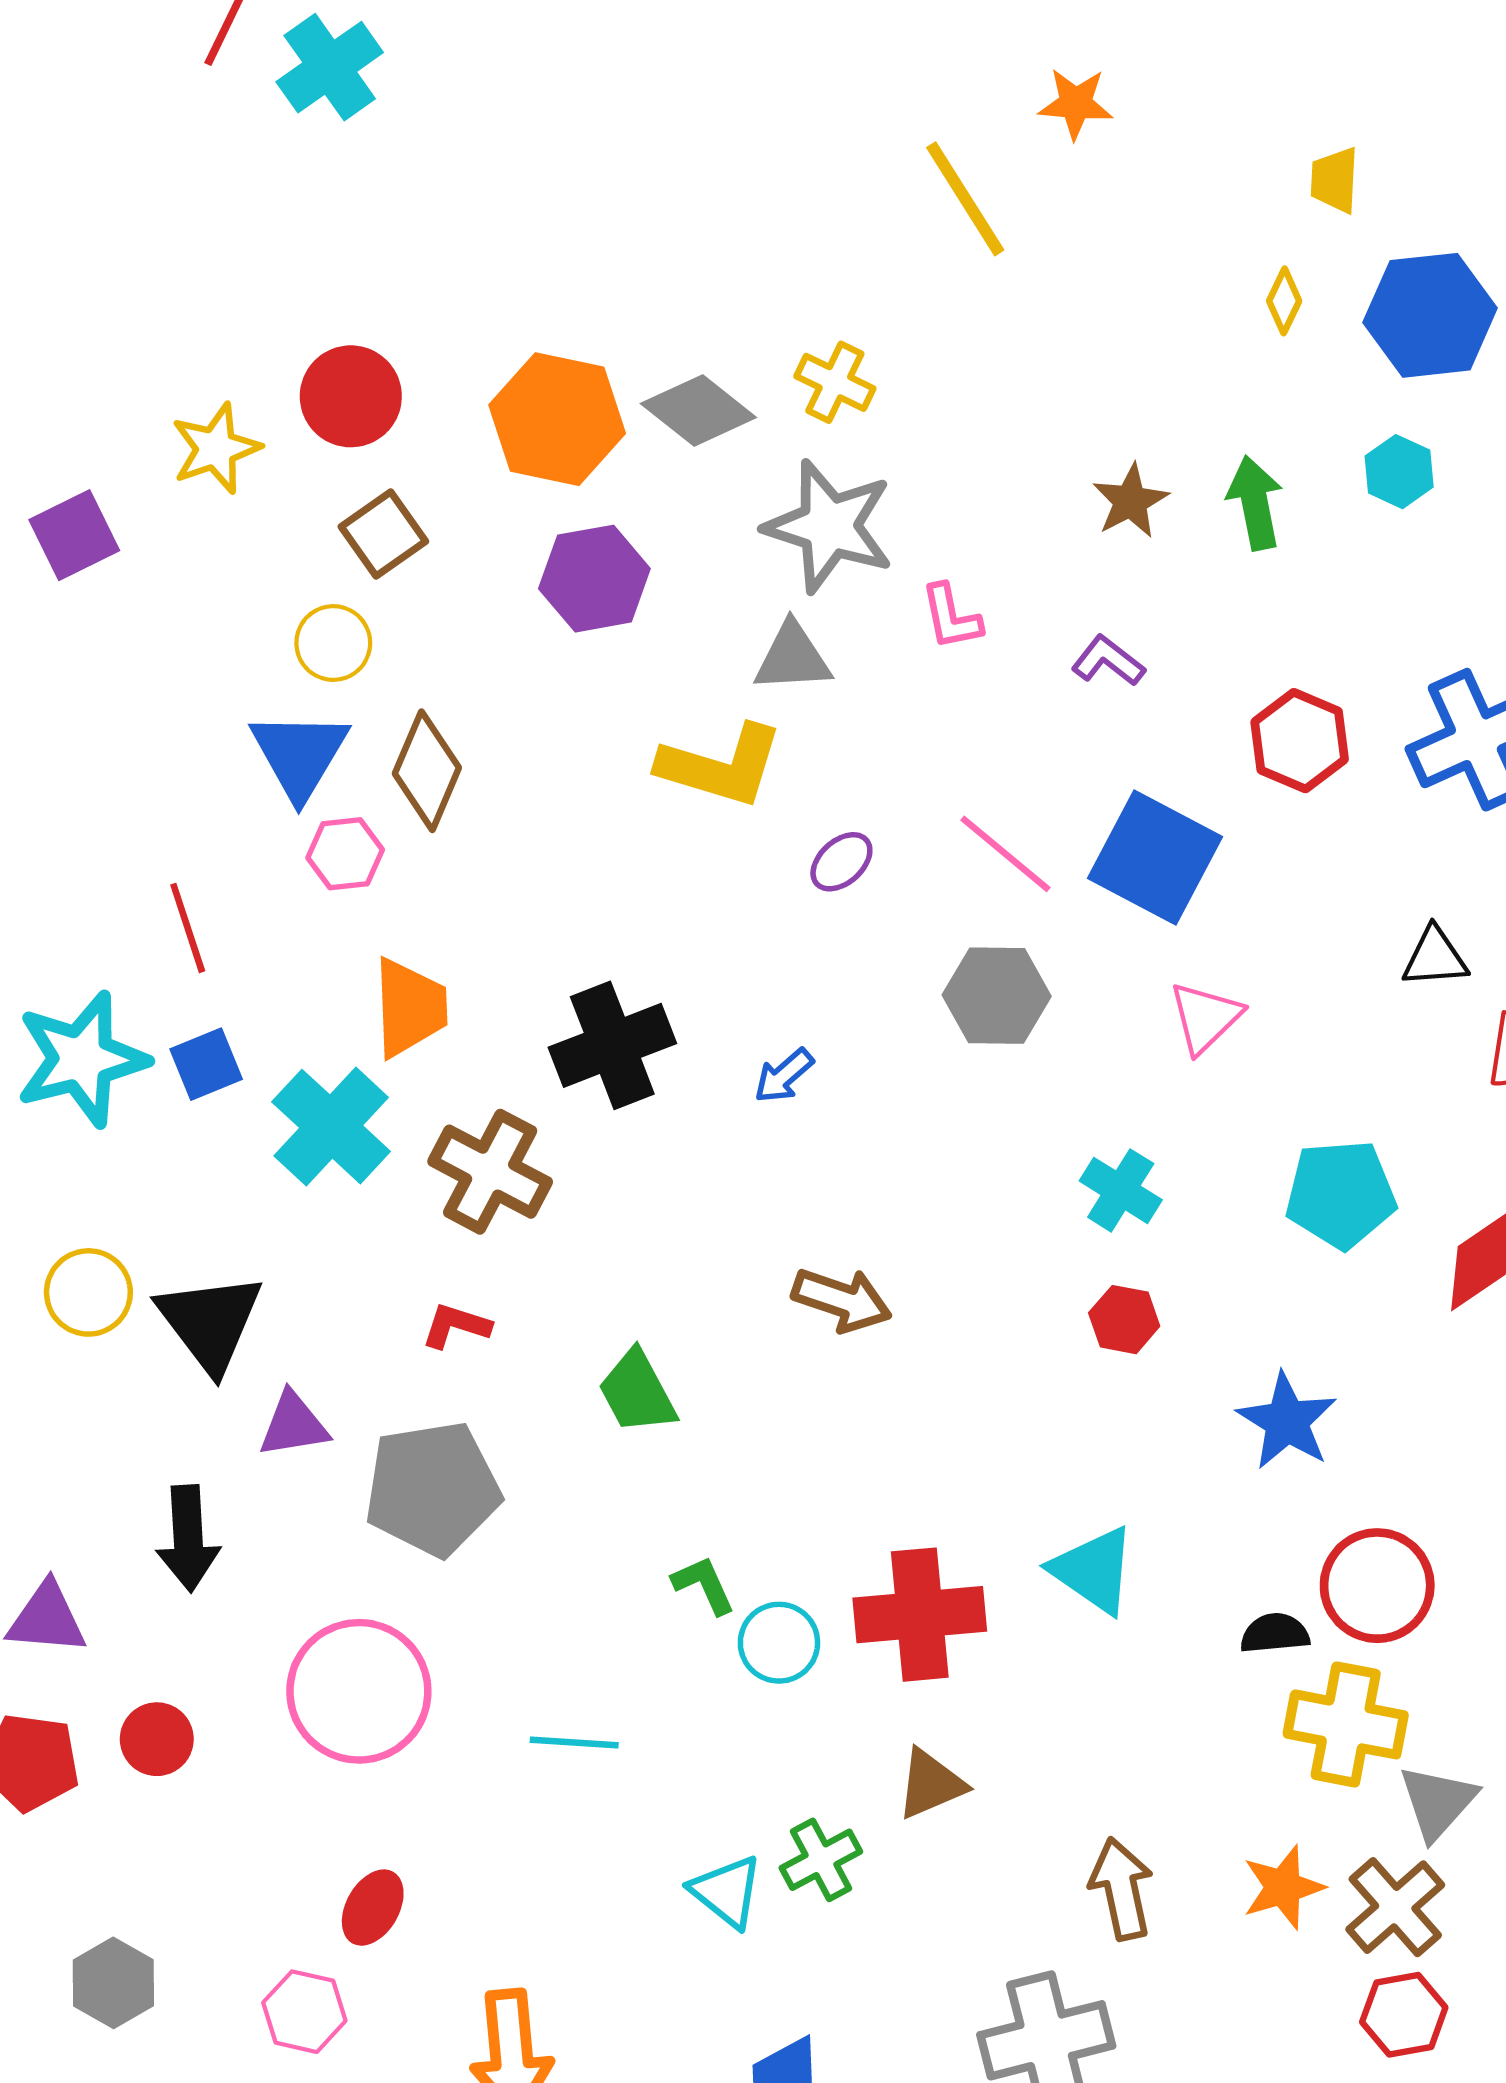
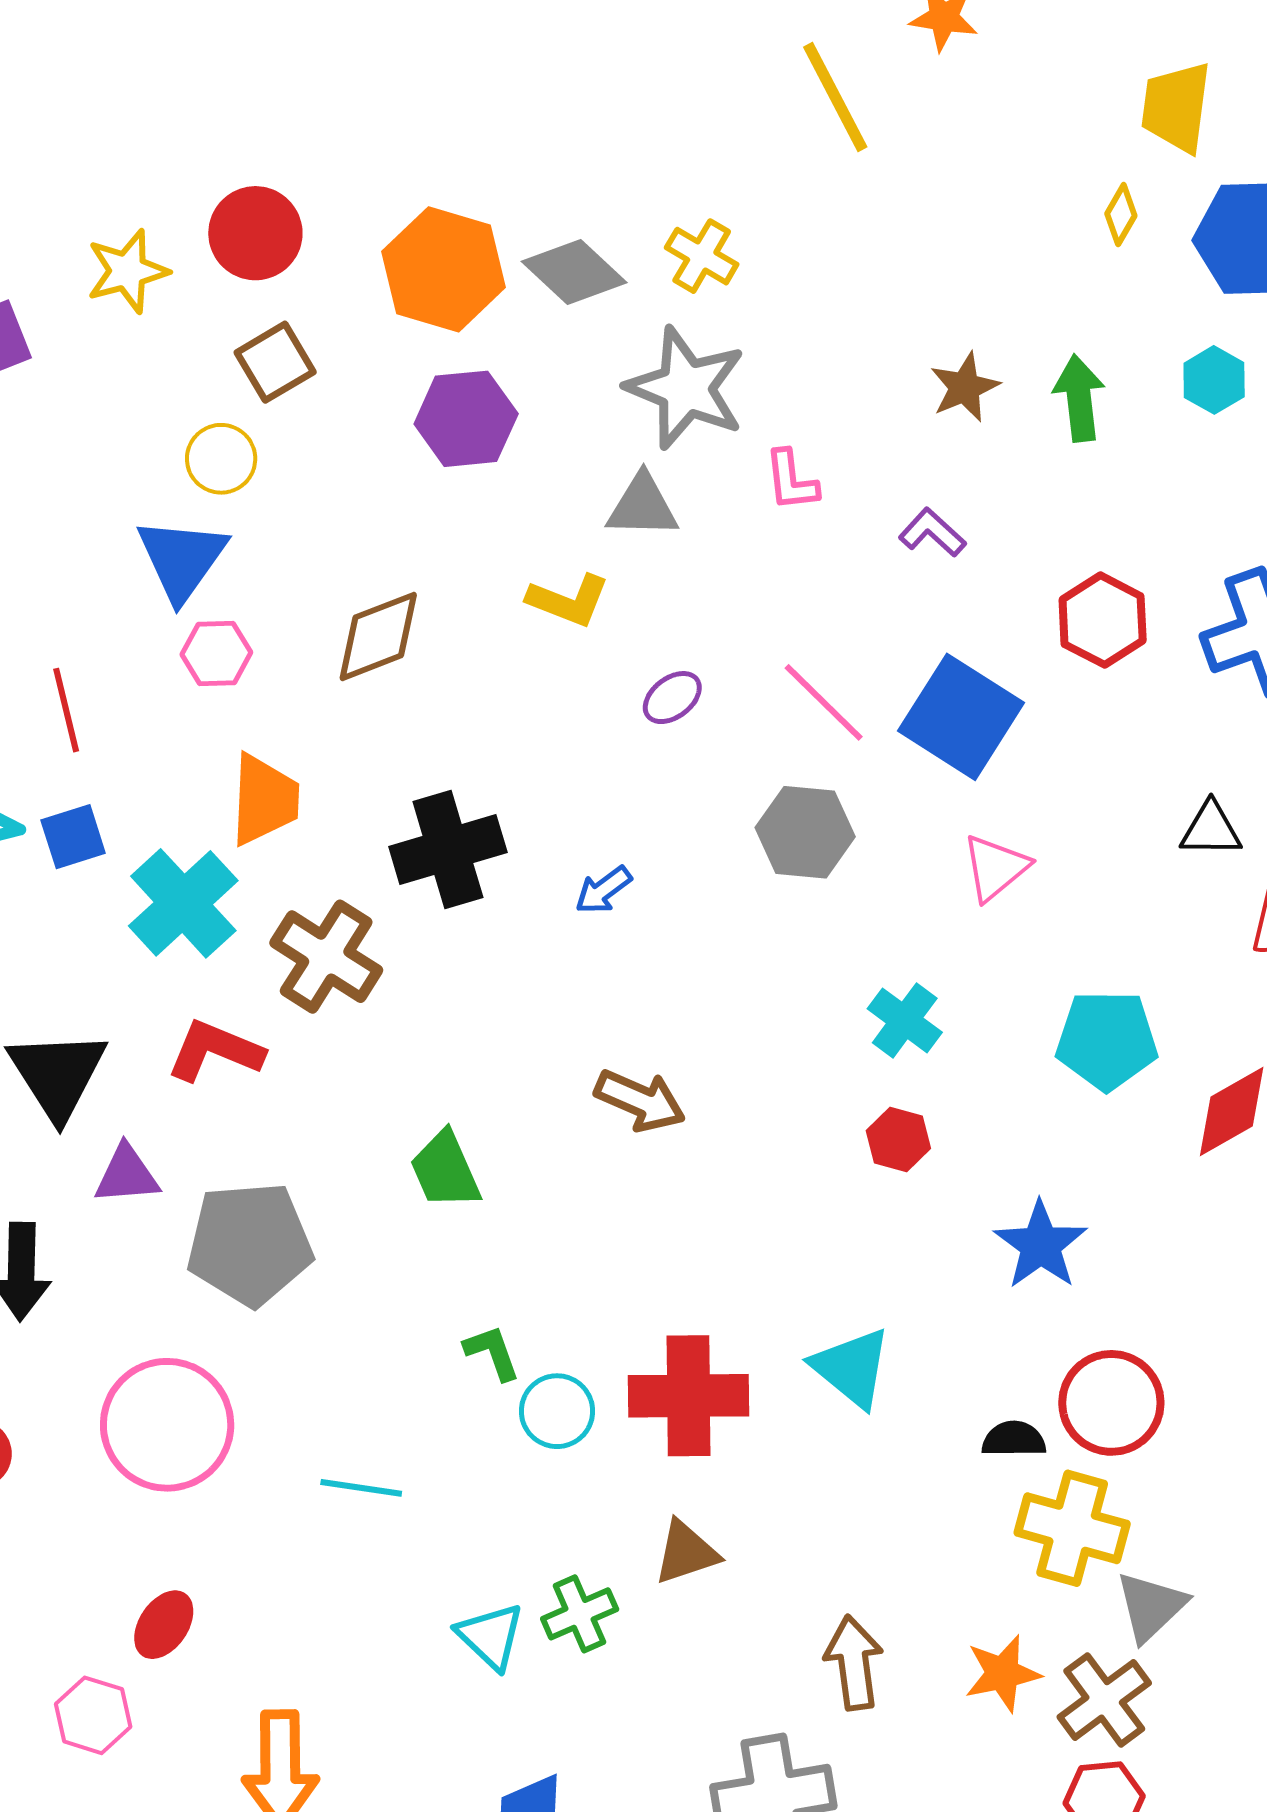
yellow trapezoid: (1335, 180) -> (1176, 107), size x1.5
yellow L-shape: (721, 766) -> (568, 600), size x0.7
brown diamond: (427, 771) -> (378, 636), moved, turned 41
red L-shape: (456, 1326) -> (215, 1051), moved, size x1.5

